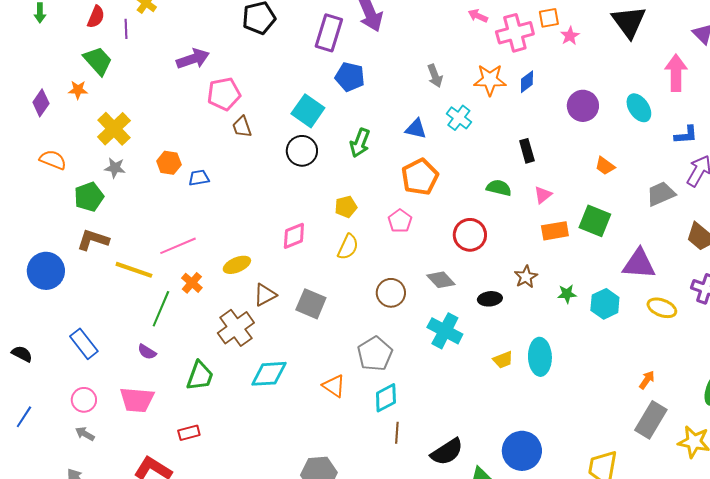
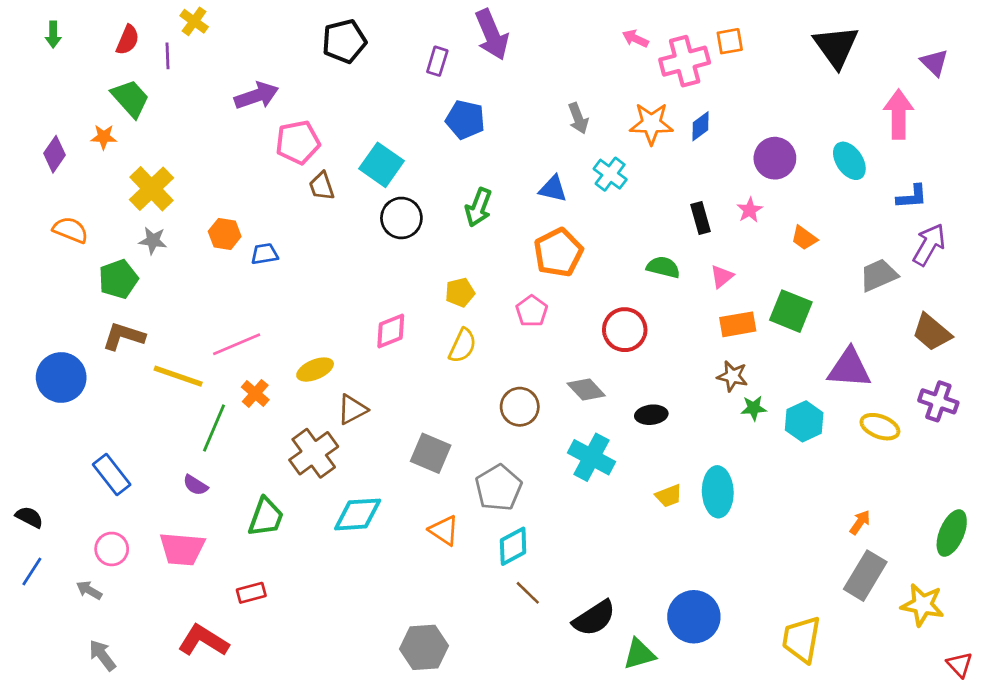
purple rectangle: (329, 33) -> (437, 61), size x0.6
pink star: (570, 36) -> (750, 210), moved
cyan square: (308, 111) -> (381, 165), moved
brown star: (526, 277) -> (732, 376), moved, turned -30
gray square: (311, 304) -> (431, 453), moved
black semicircle: (22, 354) -> (29, 517), moved
brown line: (397, 433) -> (528, 593), turned -50
gray arrow: (85, 434) -> (89, 590), moved

